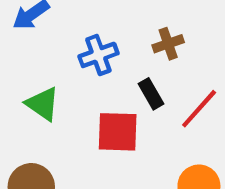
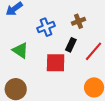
black rectangle: (151, 94) -> (71, 45), turned 56

